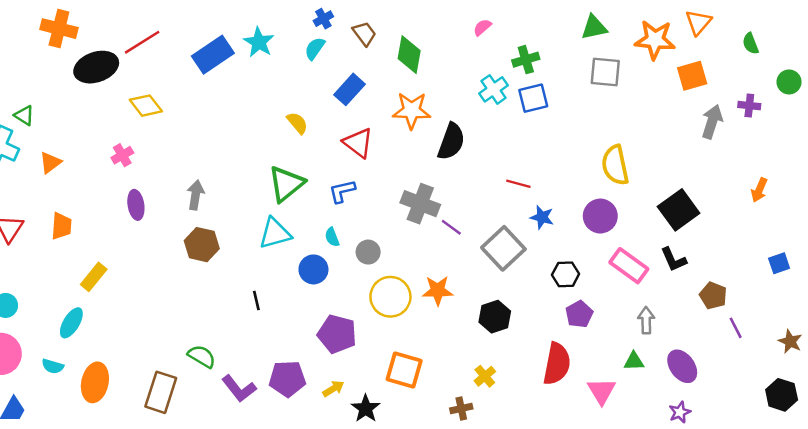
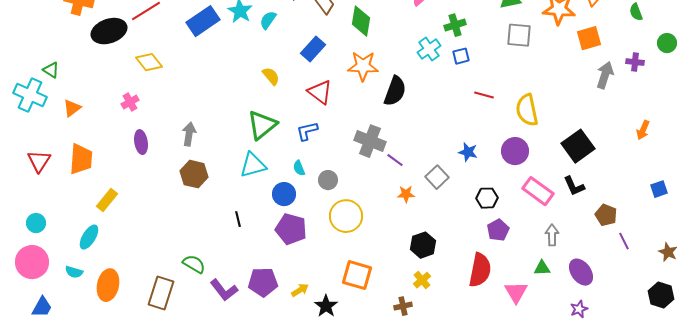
cyan semicircle: (315, 48) -> (268, 20), moved
blue square: (533, 98) -> (461, 56), size x0.7
red line: (518, 184) -> (484, 95), moved
orange trapezoid: (61, 226) -> (81, 159), size x1.4
gray square: (503, 248) -> (437, 177), size x0.7
orange star: (438, 291) -> (406, 194), moved, size x0.7
black hexagon: (495, 317) -> (423, 245), moved
purple pentagon: (337, 334) -> (291, 229), moved

